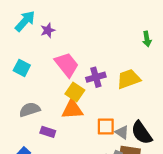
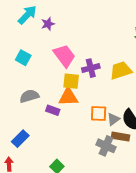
yellow square: (75, 92) -> (71, 81), turned -30
purple rectangle: (48, 132) -> (53, 110), moved
gray triangle: (122, 132) -> (113, 119), turned 48

